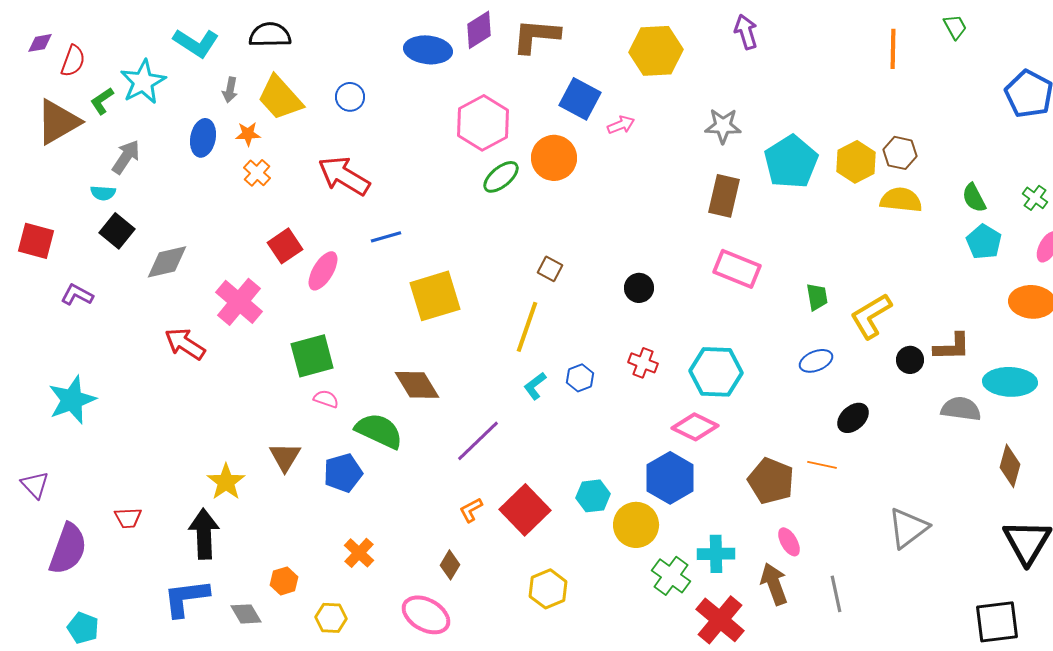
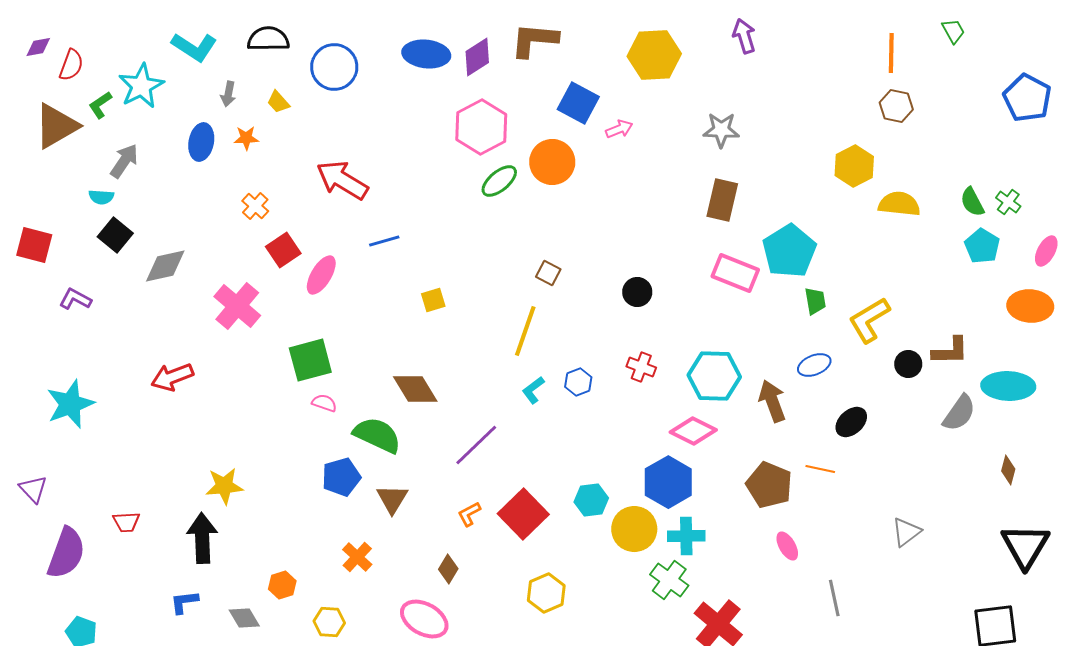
purple diamond: (479, 30) -> (477, 57), moved
blue circle: (350, 97) -> (334, 67), moved, size x1.6
yellow trapezoid: (280, 98) -> (278, 102), size x0.5
brown hexagon: (900, 153) -> (896, 106), moved
cyan pentagon: (791, 162) -> (789, 251), moved
orange cross: (257, 173) -> (255, 206), moved
green cross: (1035, 198) -> (1008, 202), moved
yellow square: (435, 296) -> (433, 300), size x0.5
red arrow: (185, 344) -> (172, 377), moved, turned -54
gray semicircle: (961, 409) -> (959, 413), turned 117
brown triangle: (285, 457) -> (392, 499), moved
brown diamond: (1010, 466) -> (1008, 470), size x0.7
yellow star: (226, 482) -> (224, 486), turned 30
gray triangle: (908, 528) -> (906, 532), size x0.7
cyan cross: (716, 554) -> (686, 536), moved
brown arrow: (774, 584) -> (772, 401), moved
blue L-shape: (186, 598) -> (184, 602), size x0.6

